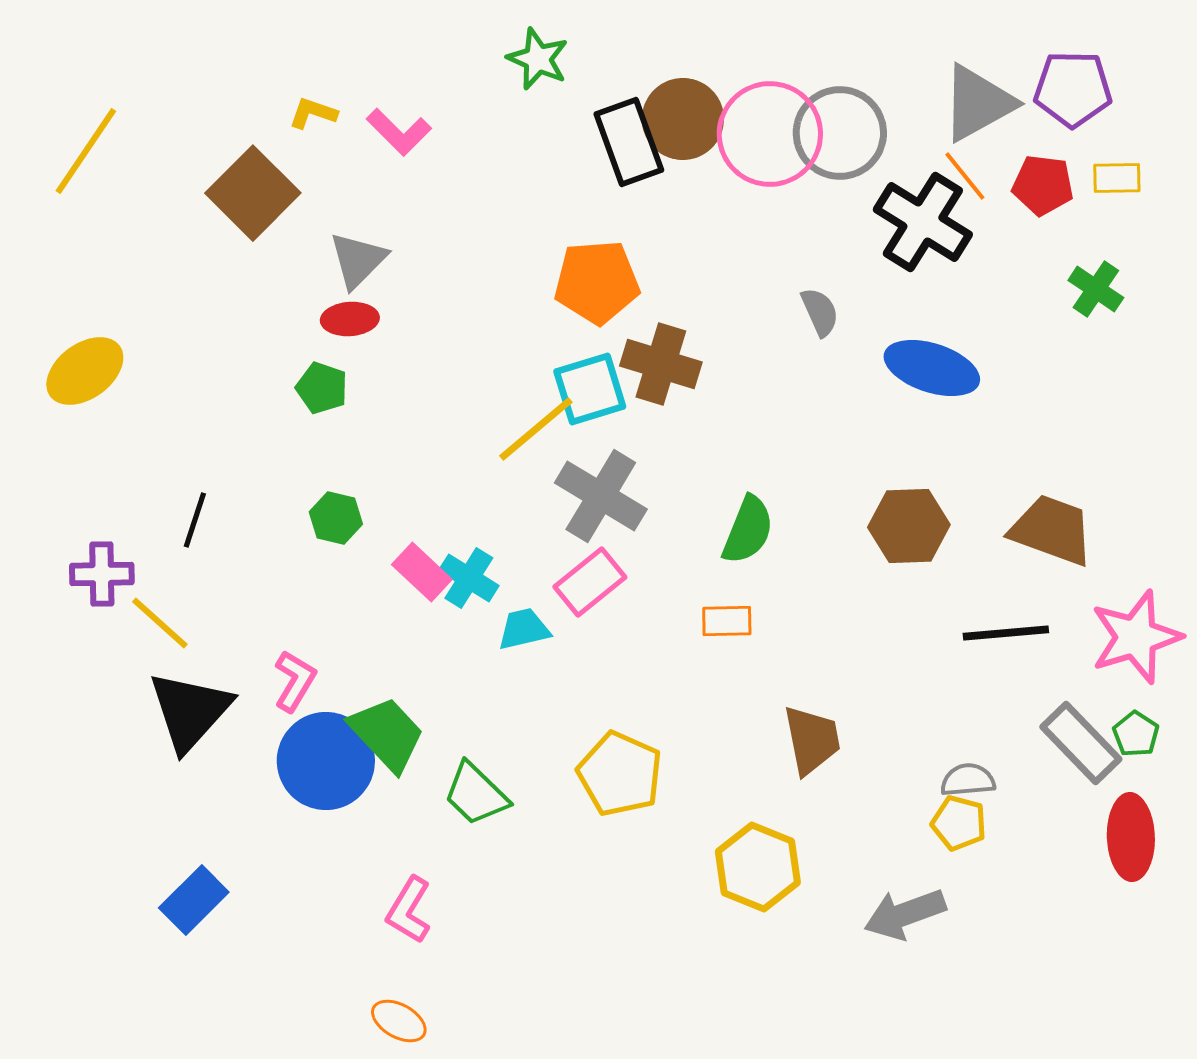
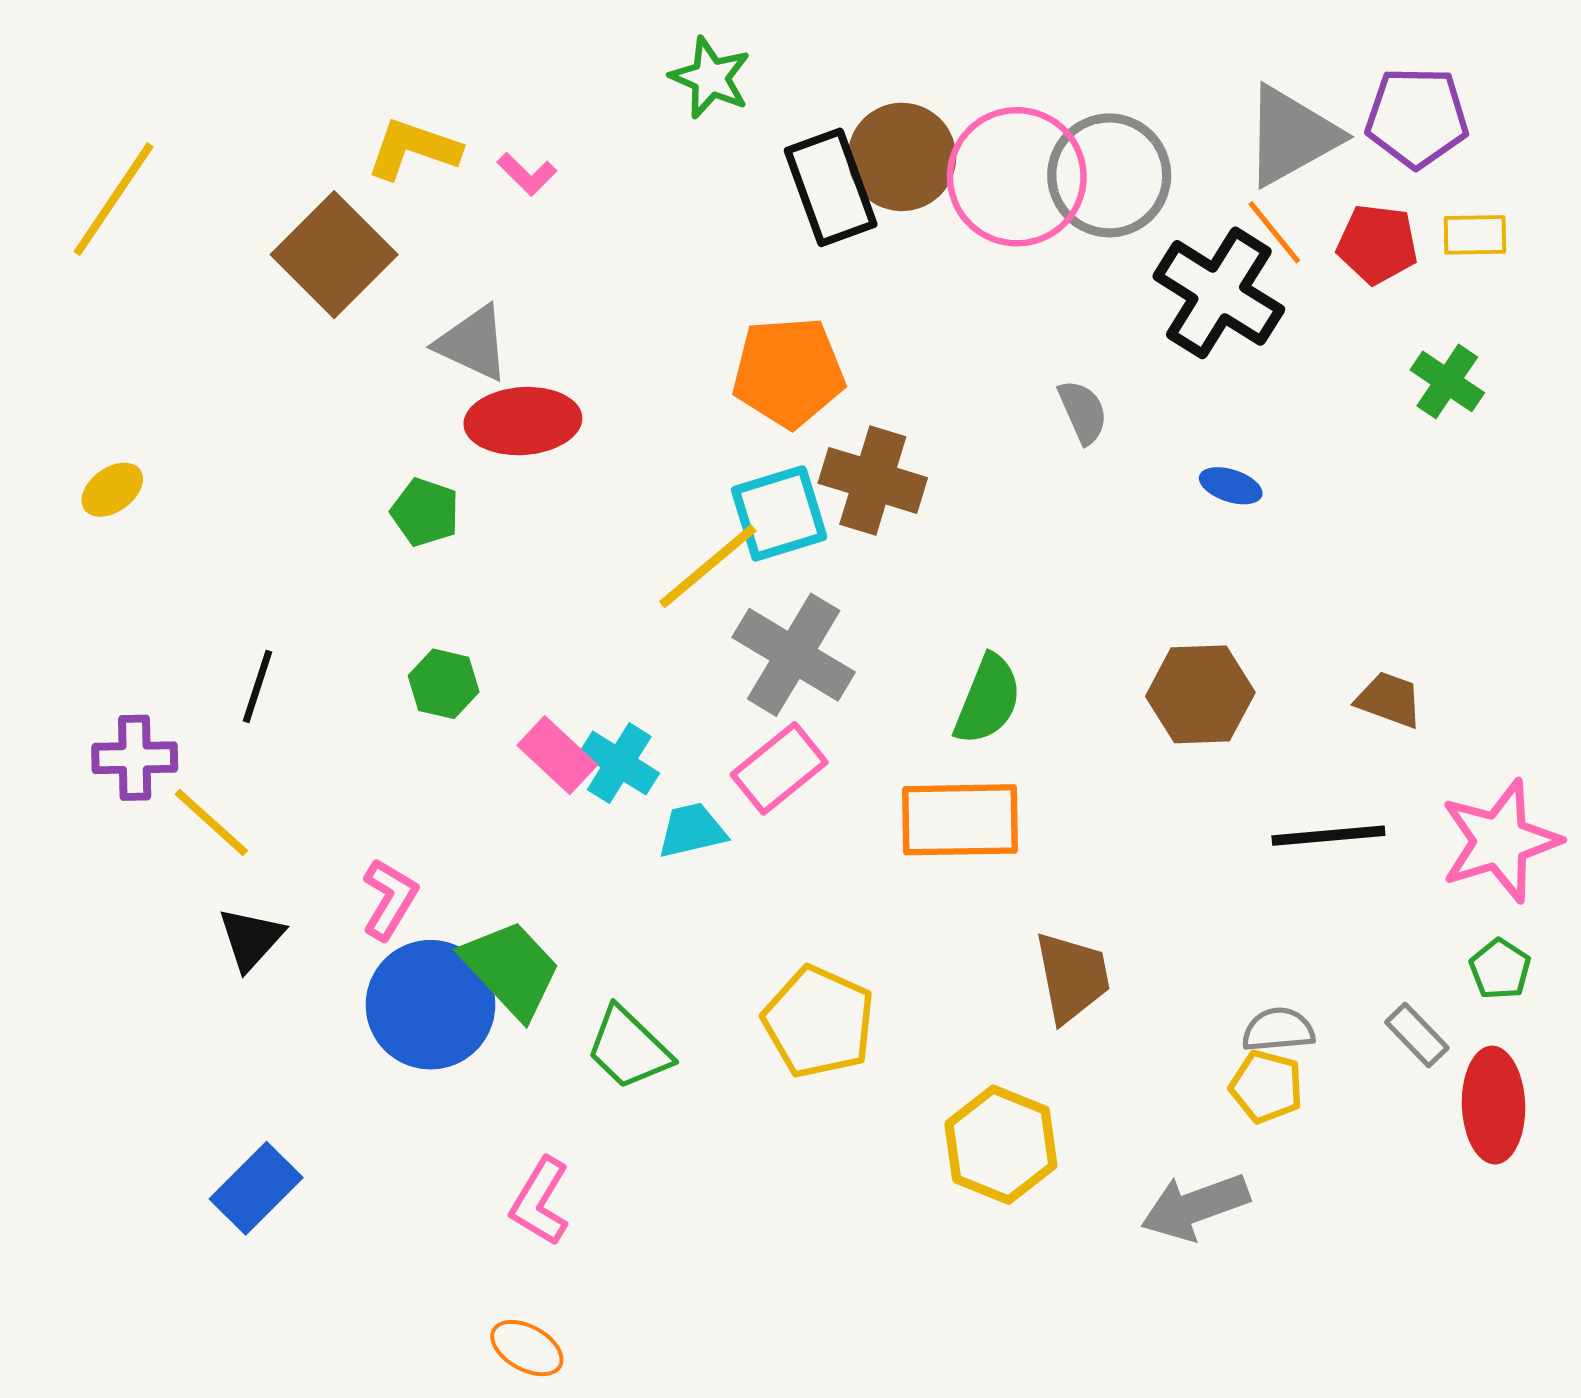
yellow L-shape: (313, 113) -> (413, 149), size x1.5
pink L-shape: (399, 132) -> (527, 174), size x0.7
gray triangle: (358, 260) -> (473, 343), turned -50
red ellipse: (350, 319) -> (523, 421), moved, size x1.5
blue ellipse: (932, 368) -> (1231, 486), size x0.5
yellow ellipse: (85, 371) -> (112, 490), size x0.6
brown trapezoid: (1052, 530) -> (1389, 700), size x0.6
orange rectangle: (727, 621) -> (960, 820), size x1.8
black triangle: (190, 711) -> (251, 939), size x0.6
gray rectangle: (1081, 743) -> (1417, 1035), moved, size x0.6

